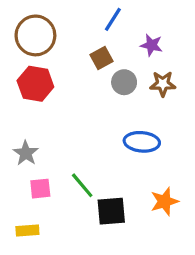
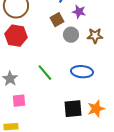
purple star: (151, 45) -> (79, 12), moved
green line: (82, 185) -> (45, 73), moved
black square: (111, 211) -> (73, 109), moved

